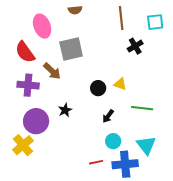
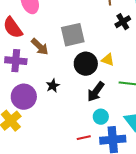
gray square: (71, 49) -> (73, 35), moved
black circle: (98, 88) -> (86, 64), size x1.5
black arrow: (108, 116) -> (96, 92), size x1.5

